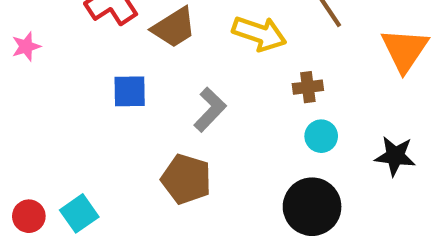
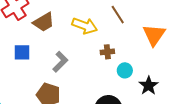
cyan circle: (321, 136) -> (125, 70), moved
black star: (395, 156) -> (149, 86), turned 30

